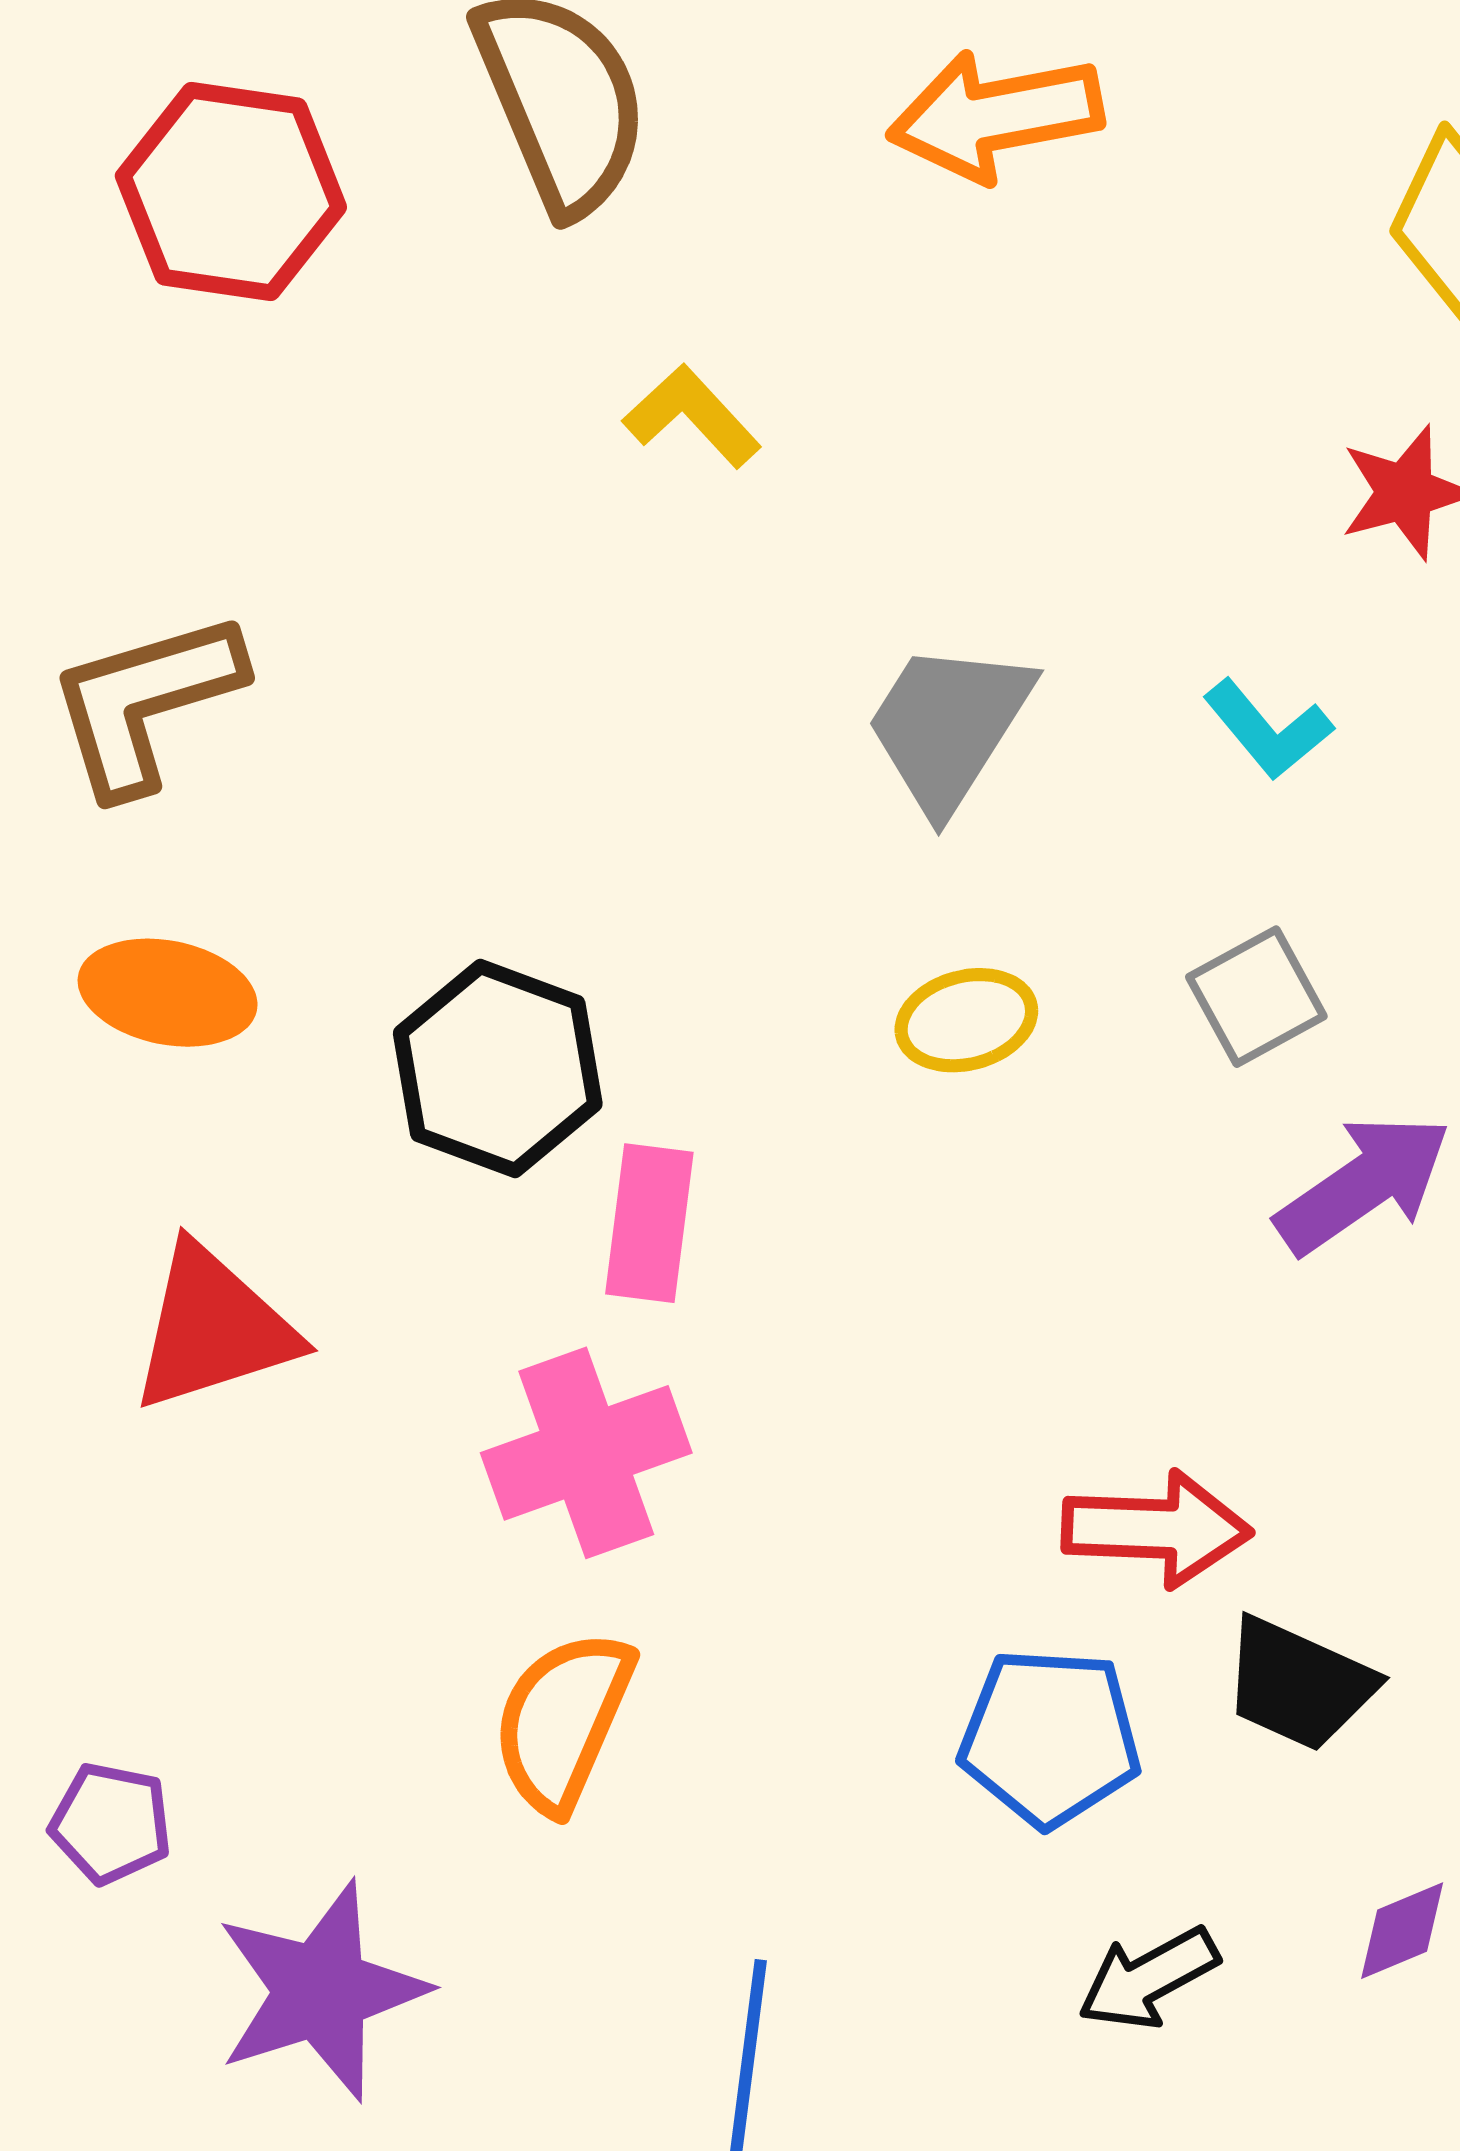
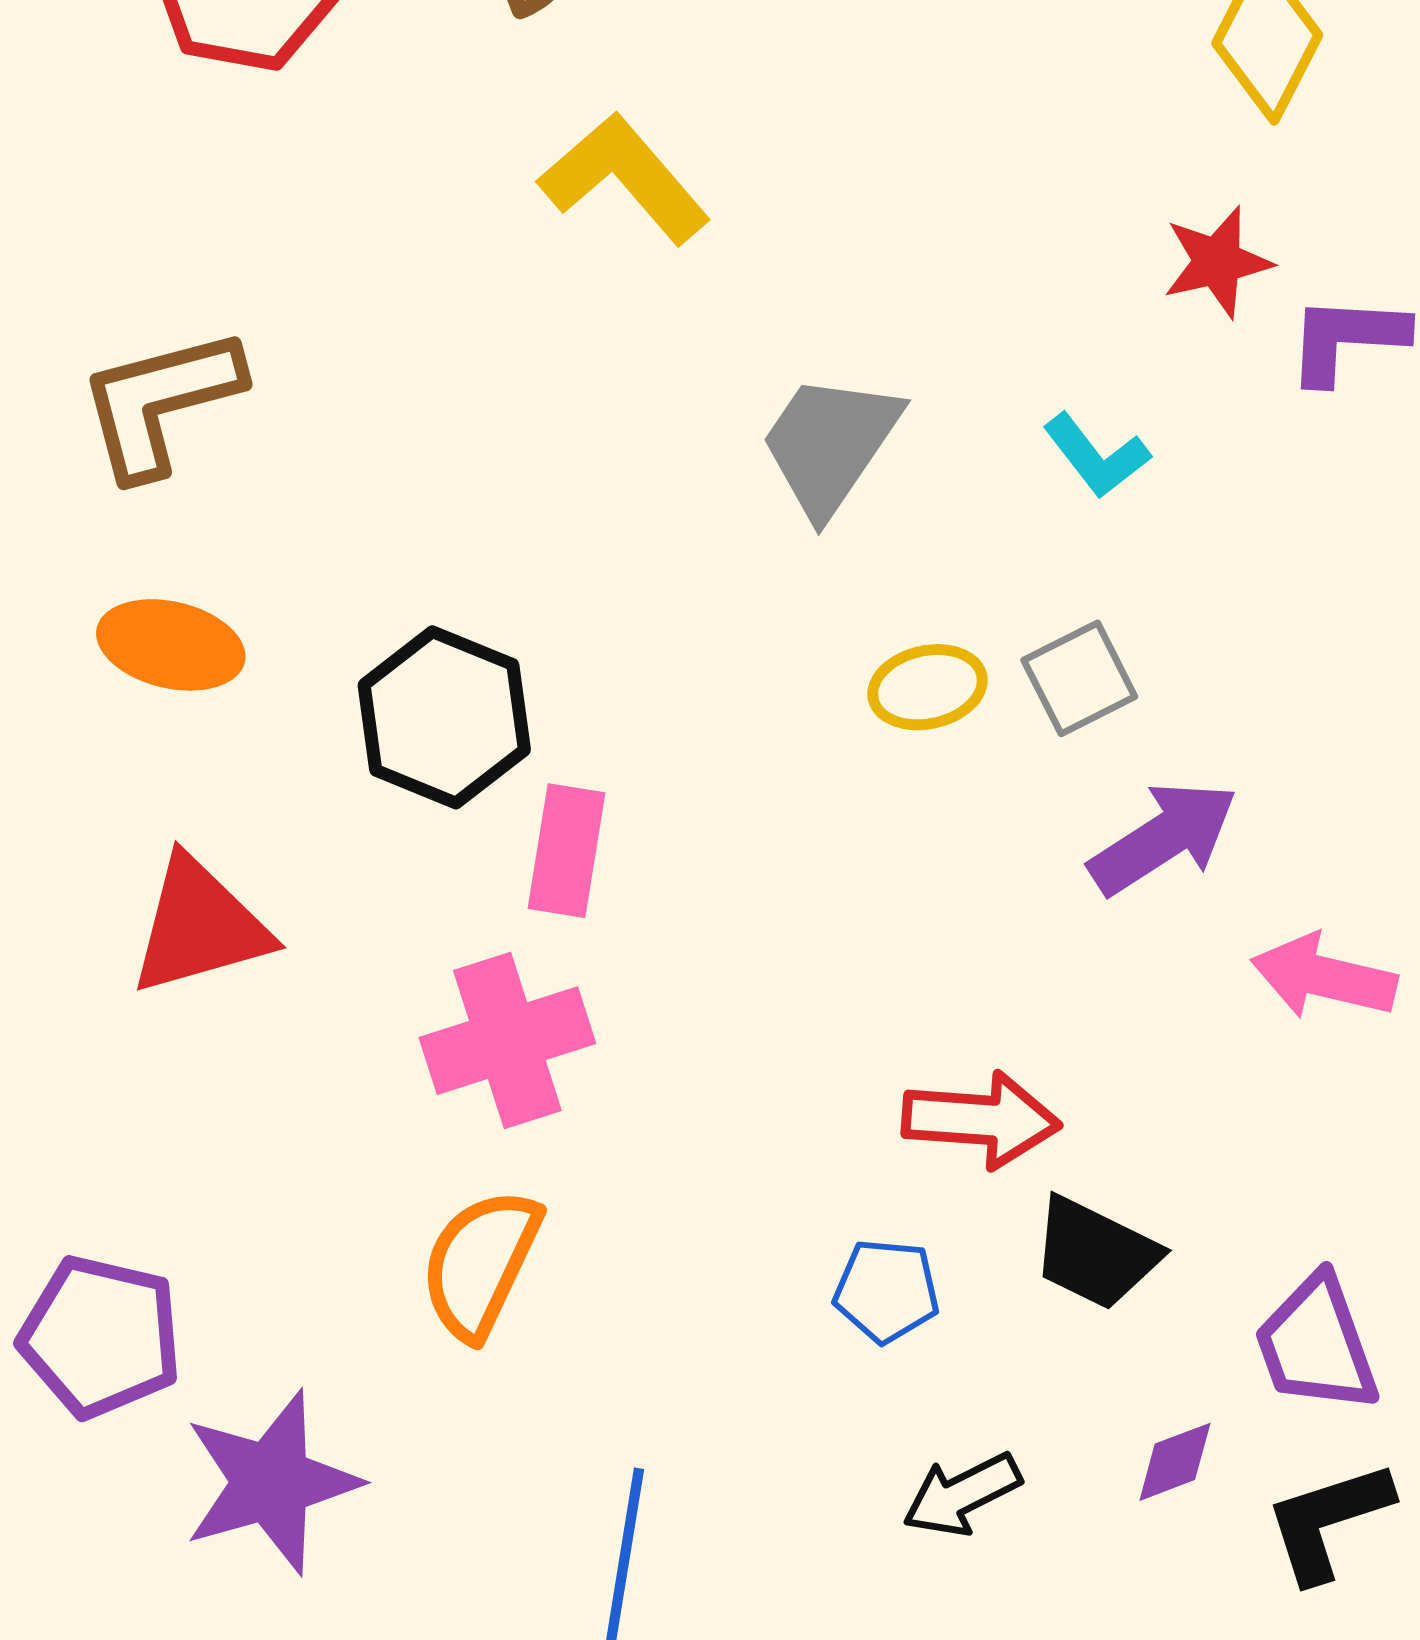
yellow L-shape: (692, 416) -> (624, 178), size x1.5
yellow ellipse: (966, 1020) -> (928, 687), moved
blue pentagon: (1050, 1737) -> (886, 1291), size x0.7
purple pentagon: (111, 1823) -> (101, 1336), size x1.6

